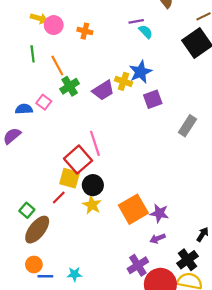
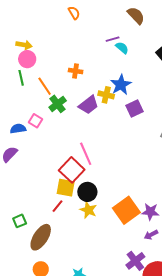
pink circle: (54, 25) -> (27, 59), moved
orange cross: (85, 31) -> (76, 71), moved
green square: (27, 210) -> (20, 221), moved, turned 32

